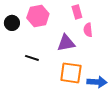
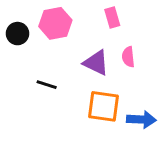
pink semicircle: (88, 30) -> (128, 57), moved
purple triangle: (66, 43) -> (96, 63), turned 36

